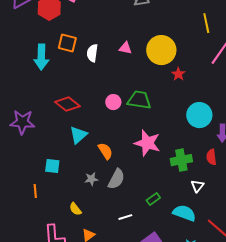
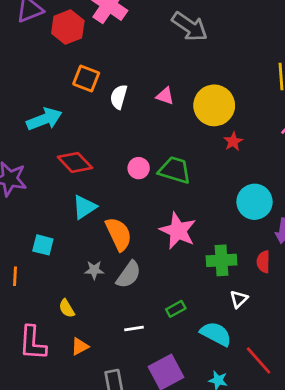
cyan arrow: (41, 57) -> (44, 119), moved, turned -120
orange semicircle: (105, 151) -> (119, 234), size x1.4

